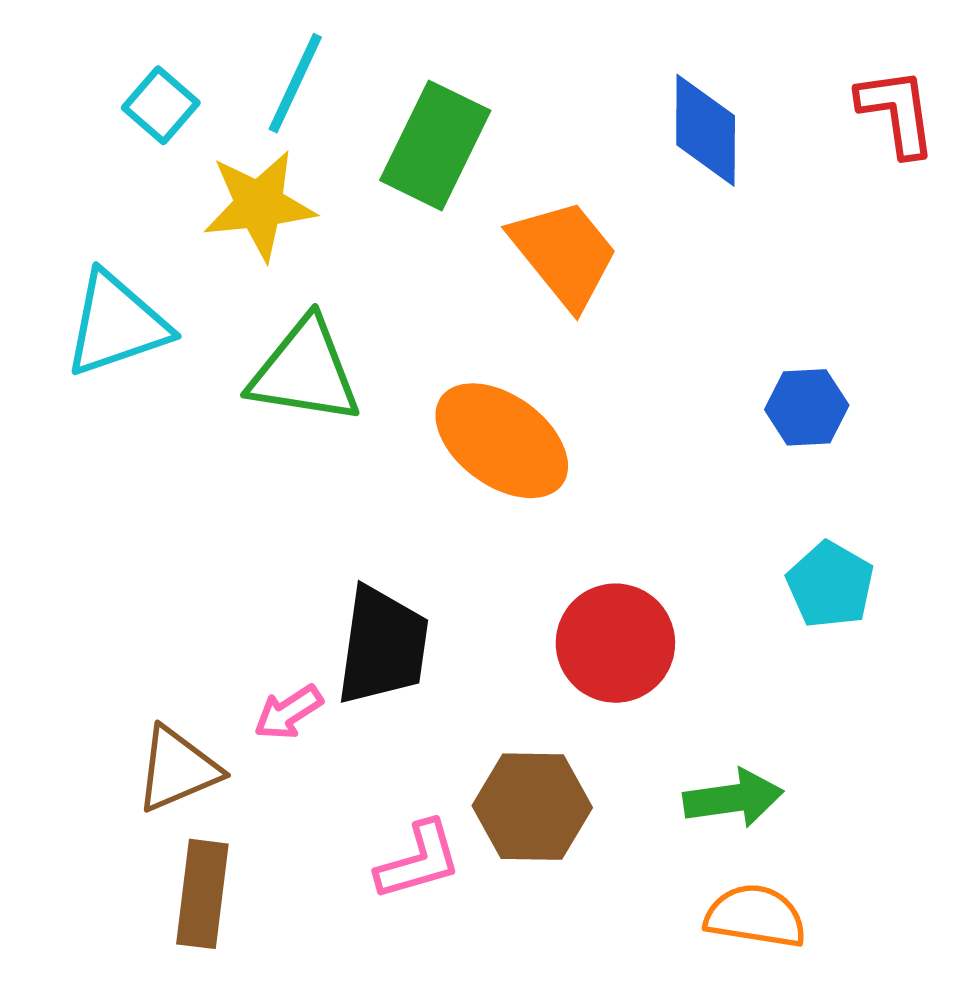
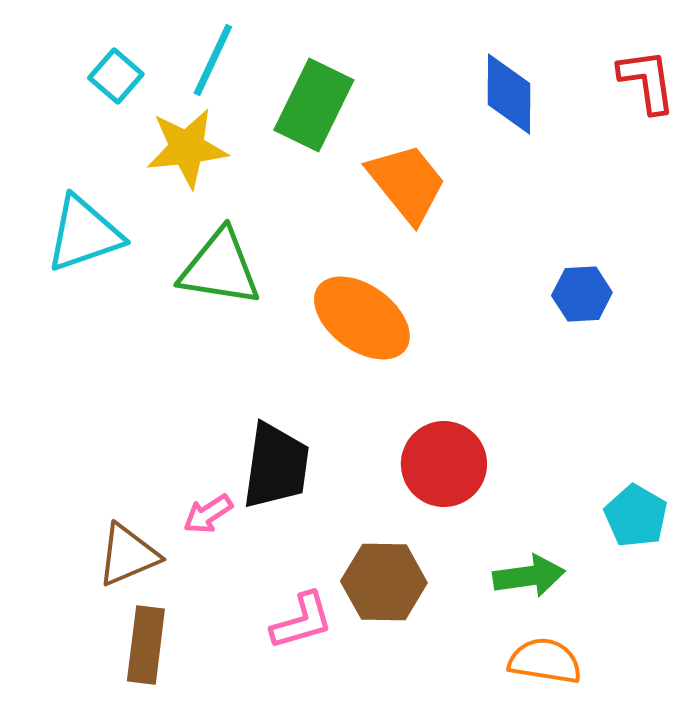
cyan pentagon: (830, 585) -> (636, 516), moved

